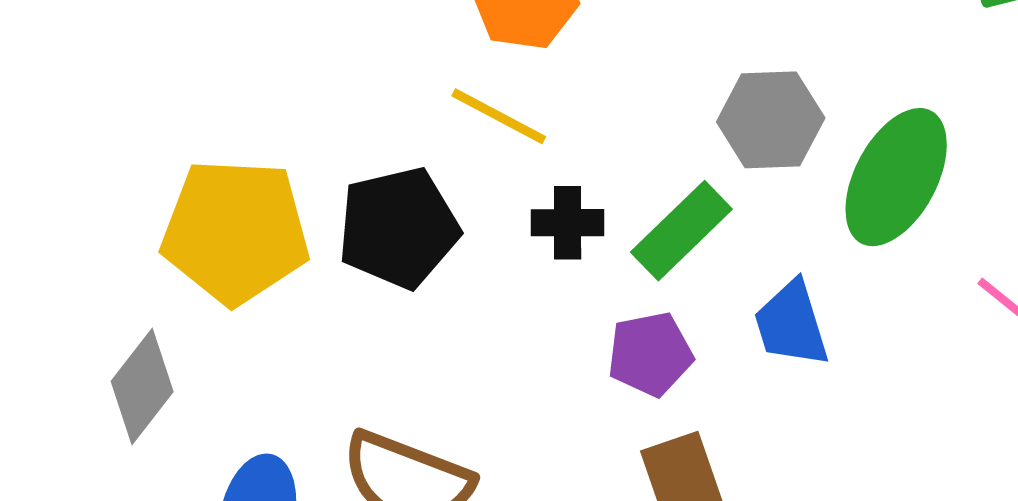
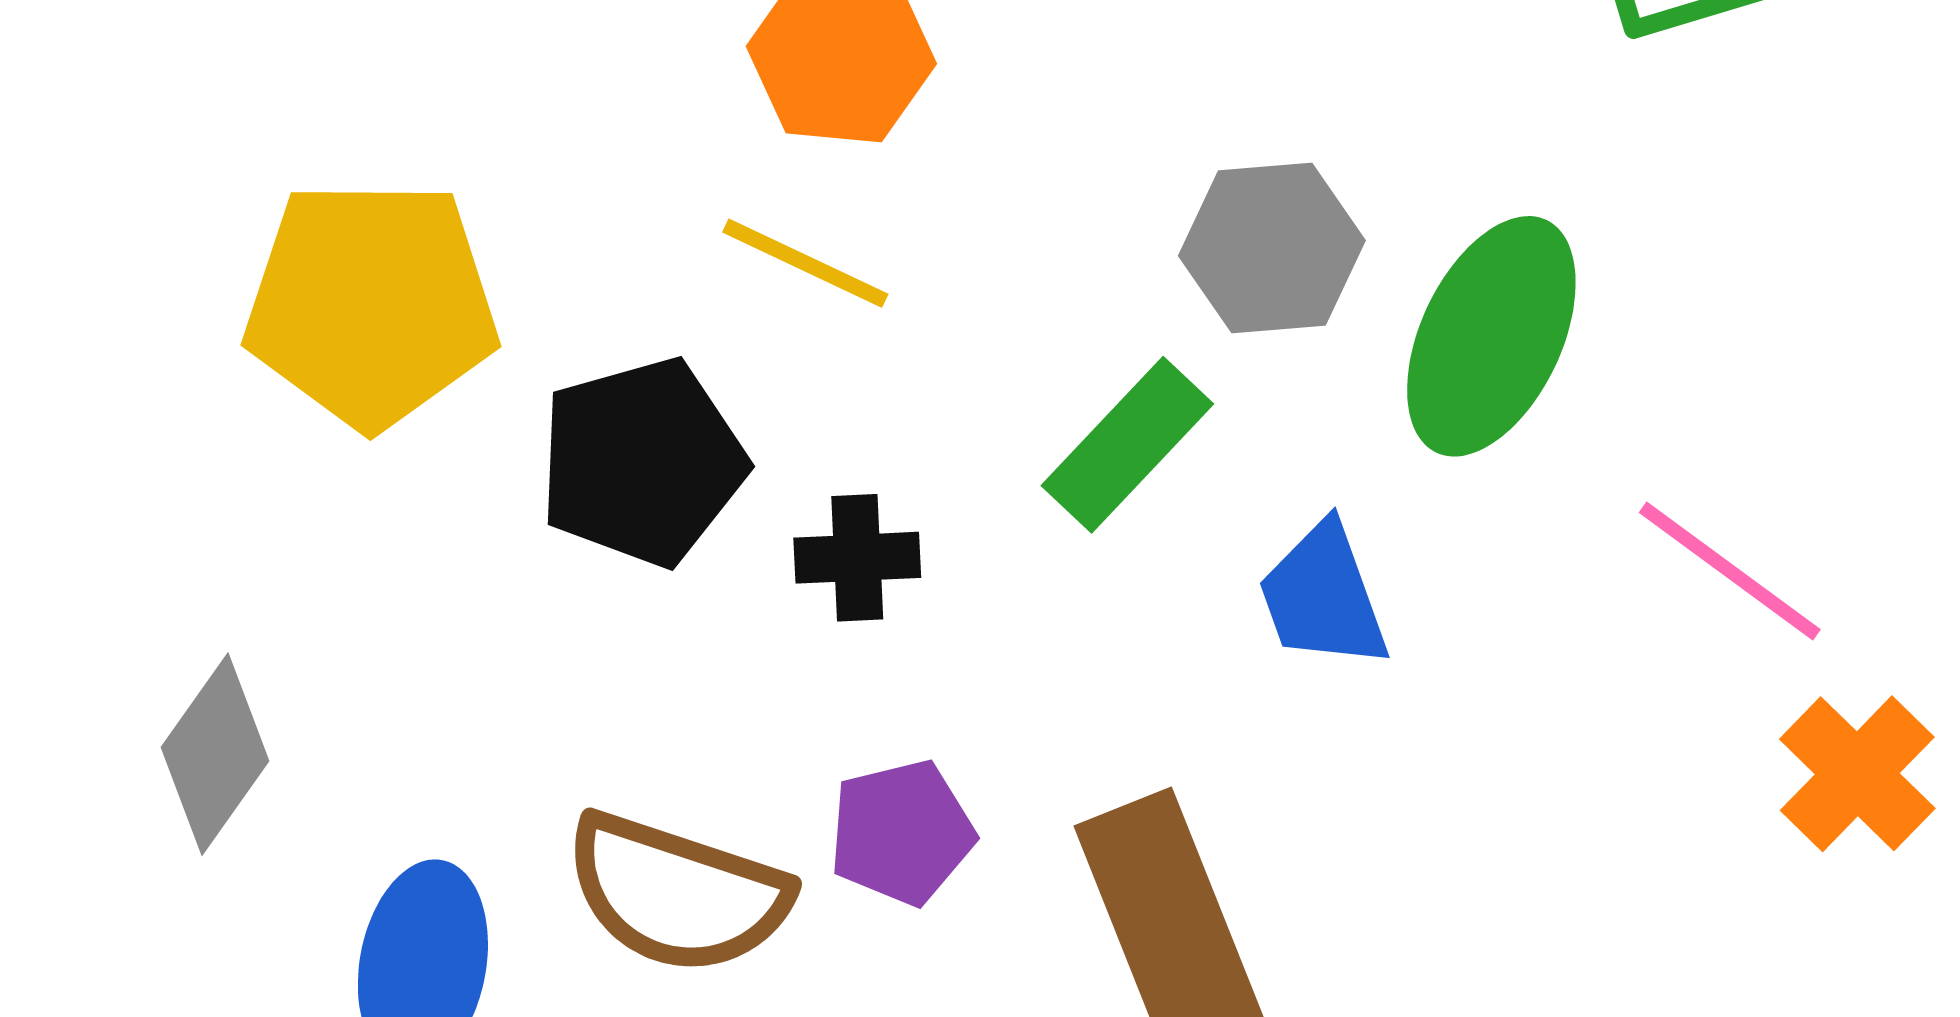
black cross: (568, 223) -> (857, 558), moved
yellow pentagon: (235, 231) -> (371, 304), moved
purple pentagon: (650, 354) -> (902, 832), moved

